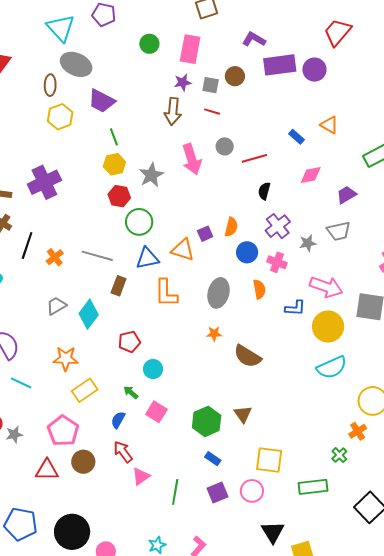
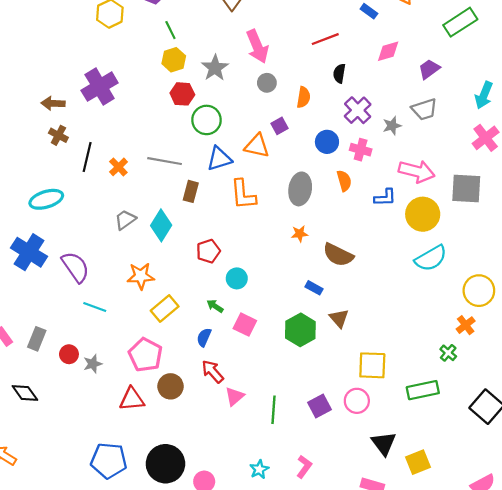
gray circle: (225, 146) -> (267, 83), moved
orange semicircle: (231, 227) -> (303, 97), moved
blue rectangle: (213, 459) -> (314, 288), moved

